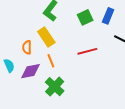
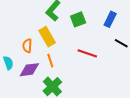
green square: (85, 17) -> (78, 19), moved
red line: (87, 51) -> (87, 53), turned 30

